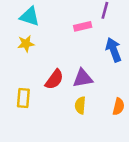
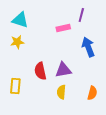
red semicircle: (54, 79) -> (40, 71), turned 132

